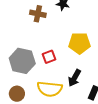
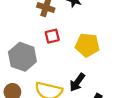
red square: (49, 57) -> (52, 36), moved

